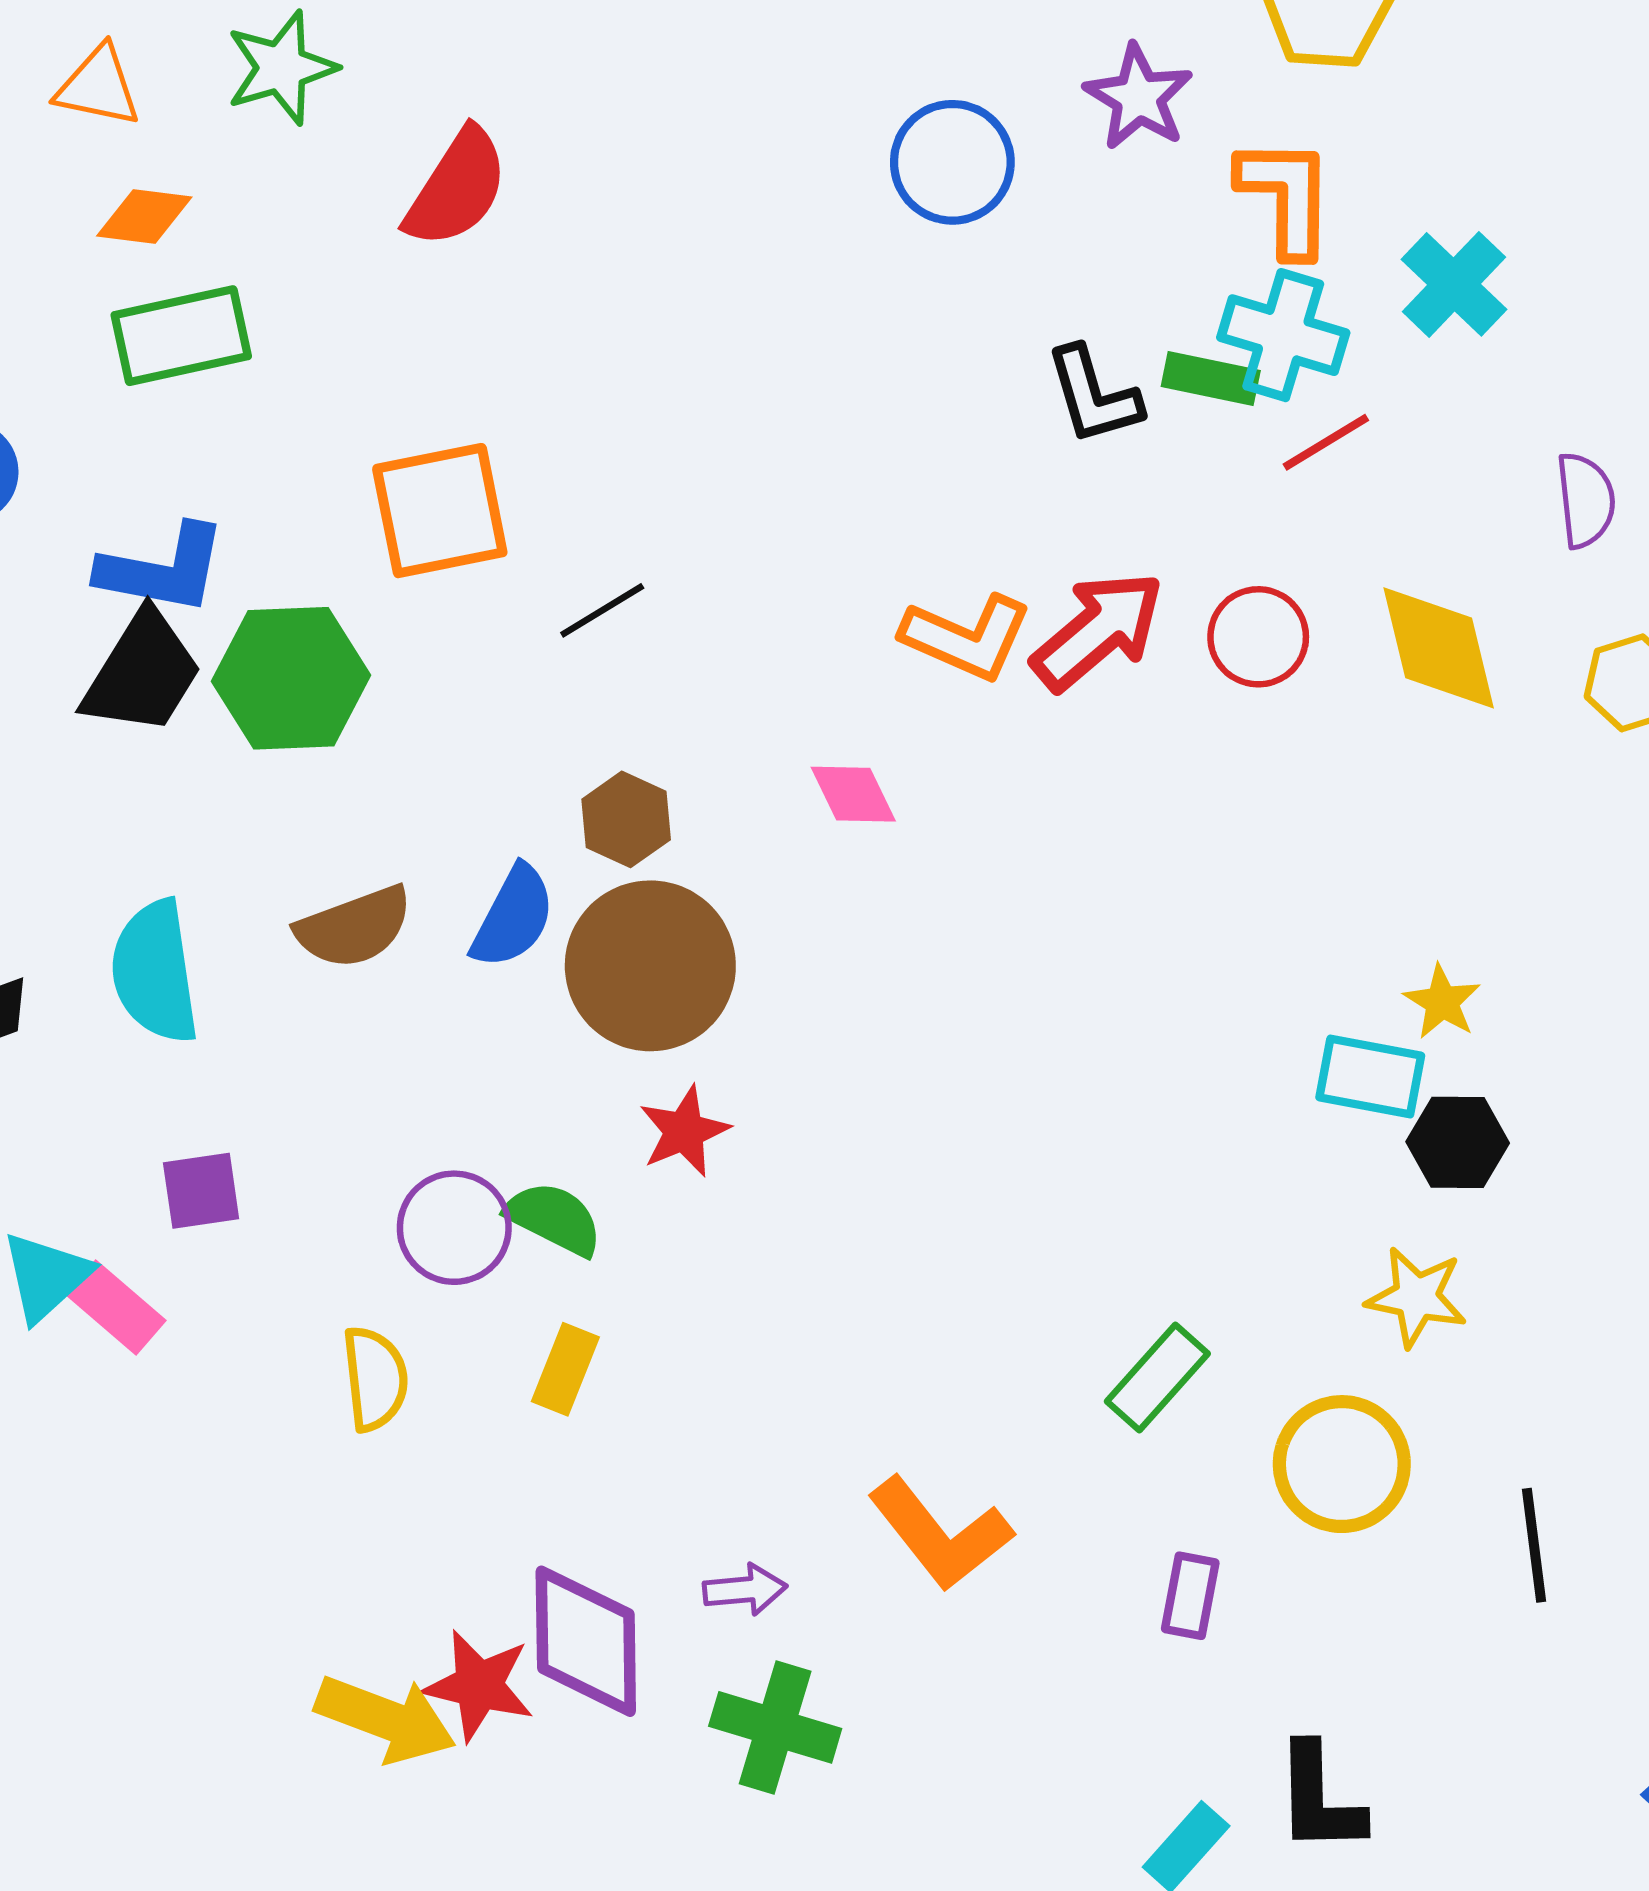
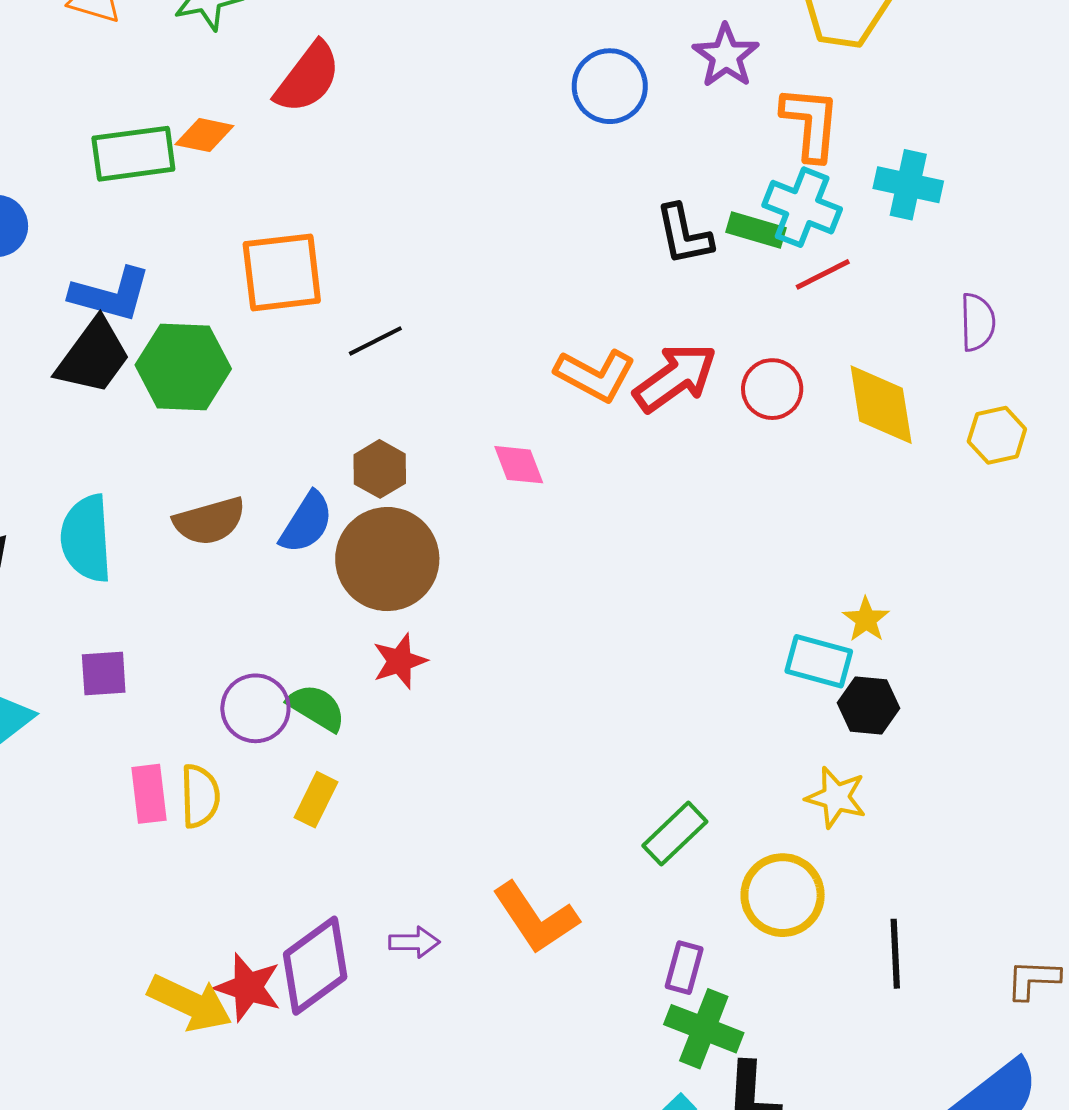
orange diamond: (144, 216) -> (204, 135), moved
cyan cross: (1454, 284) -> (908, 185), turned -36
pink rectangle: (116, 1308) -> (149, 794), moved, turned 38
purple diamond: (586, 1641) -> (315, 966), turned 50
green cross: (775, 1727) -> (704, 1029), moved

